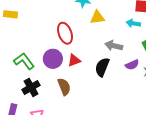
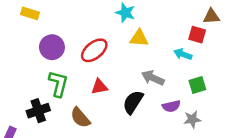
red ellipse: (65, 33) -> (94, 50), turned 60
purple circle: (53, 59) -> (52, 47), moved
green L-shape: (24, 61) -> (58, 84), moved, turned 40
brown semicircle: (64, 87) -> (80, 118), turned 150

